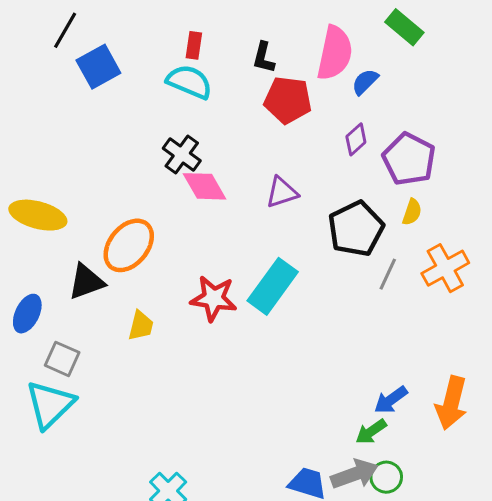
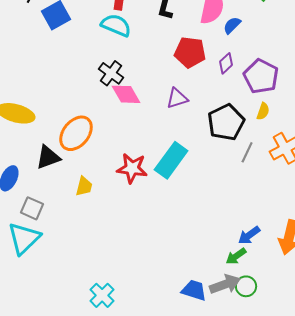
red pentagon: (288, 100) -> (190, 52), moved

